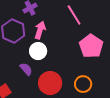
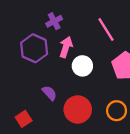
white circle: (38, 51) -> (82, 66), moved

